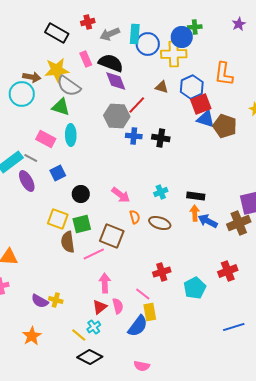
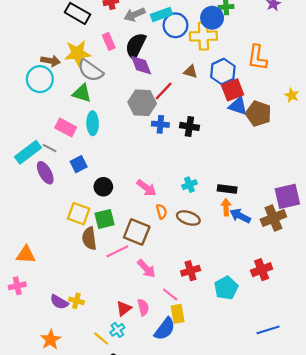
cyan rectangle: (135, 34) -> (161, 15), turned 66
black semicircle: (111, 63) -> (136, 46), turned -85
pink arrow: (105, 283) -> (146, 269), moved, turned 138

